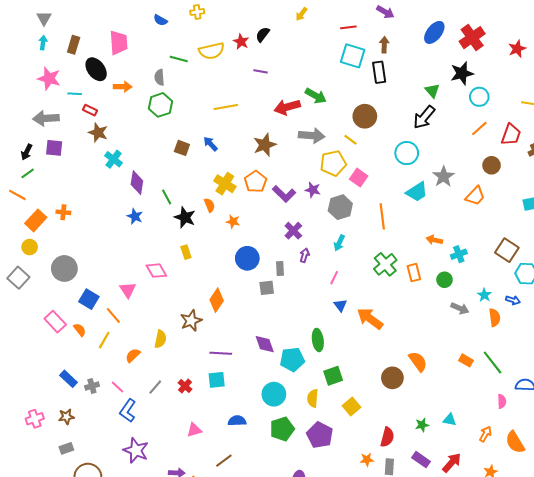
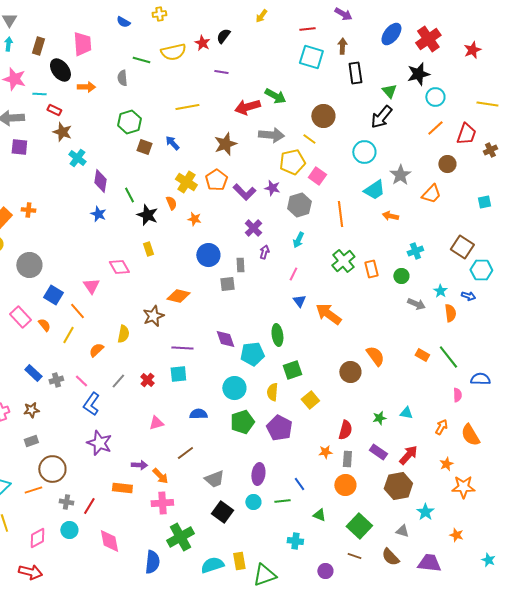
black rectangle: (379, 72) -> (355, 73), moved
green hexagon: (160, 105) -> (129, 122), moved
orange arrow: (434, 240) -> (390, 216), moved
orange diamond: (217, 300) -> (178, 296), turned 70

